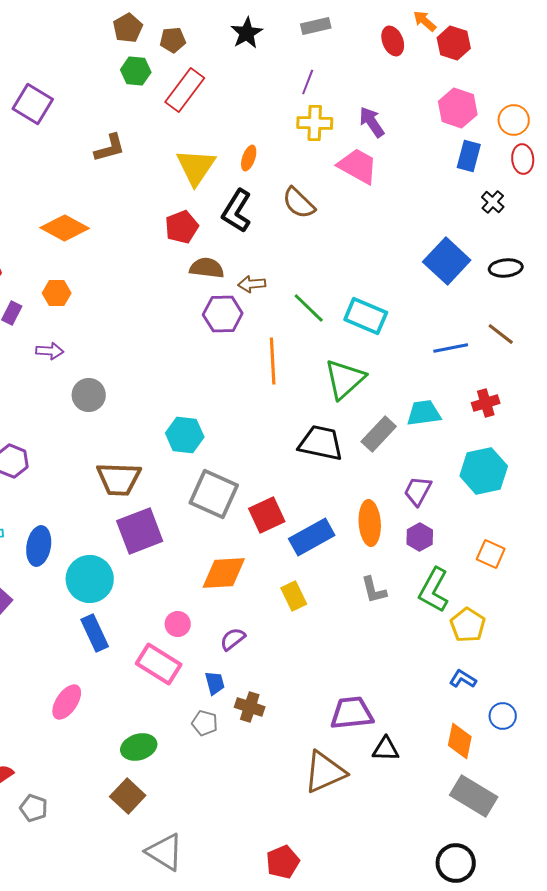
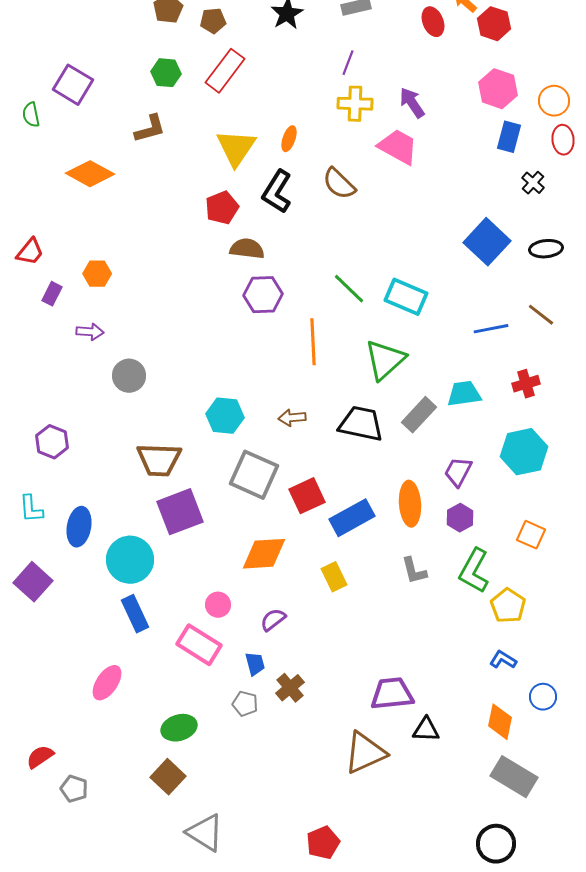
green hexagon: (136, 71) -> (166, 73), moved
orange diamond: (65, 228) -> (90, 174), moved
brown arrow: (252, 284) -> (292, 418), moved
brown cross: (250, 707) -> (290, 688), turned 32

